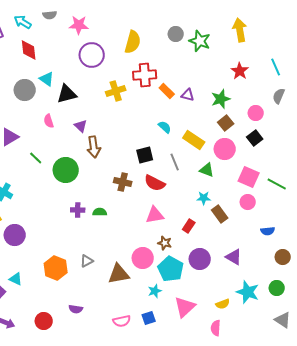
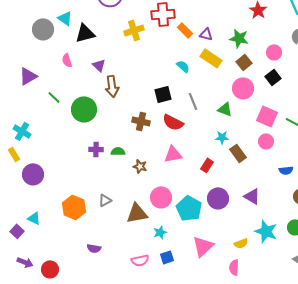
green star: (221, 99) -> (239, 38), turned 30
yellow rectangle: (194, 140) -> (211, 58), moved
brown star: (165, 243) -> (140, 166), moved
cyan star: (155, 291) -> (160, 232), moved
red circle: (44, 321) -> (50, 269), moved

